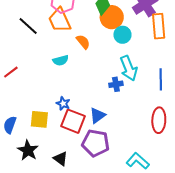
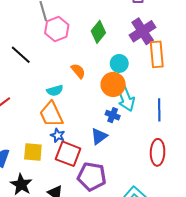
orange circle: (112, 17) -> (113, 84), moved
orange trapezoid: (60, 20) -> (51, 114), moved
blue cross: (116, 84) -> (113, 115), turned 32
blue triangle: (97, 115) -> (99, 136), moved

